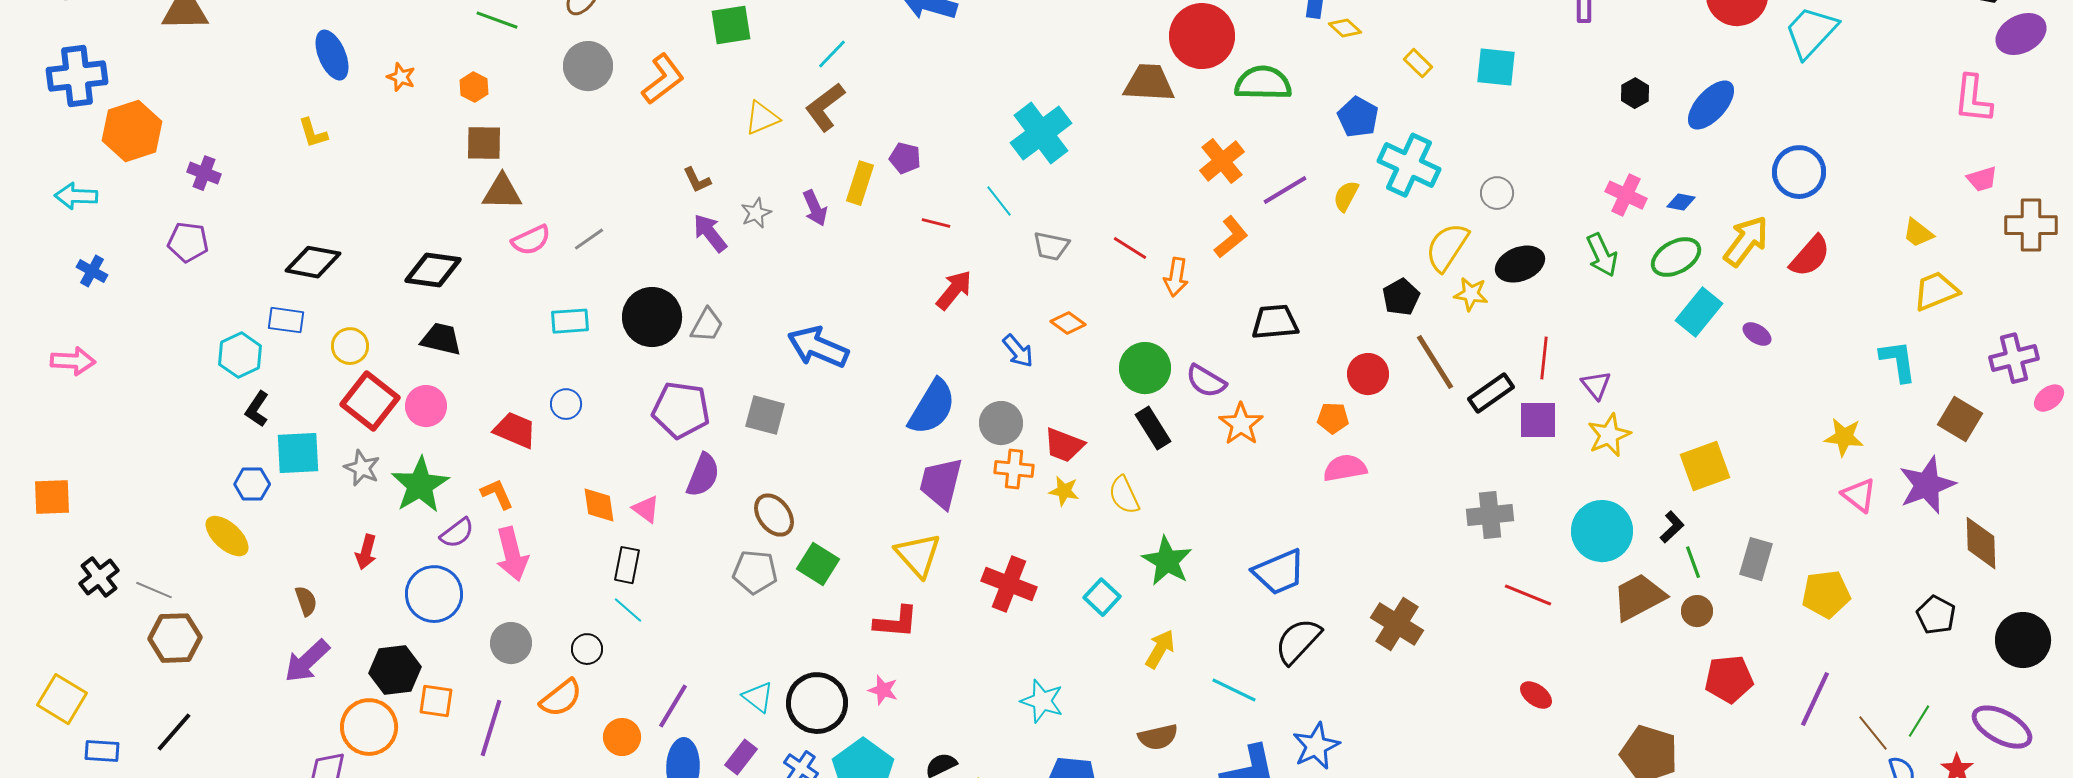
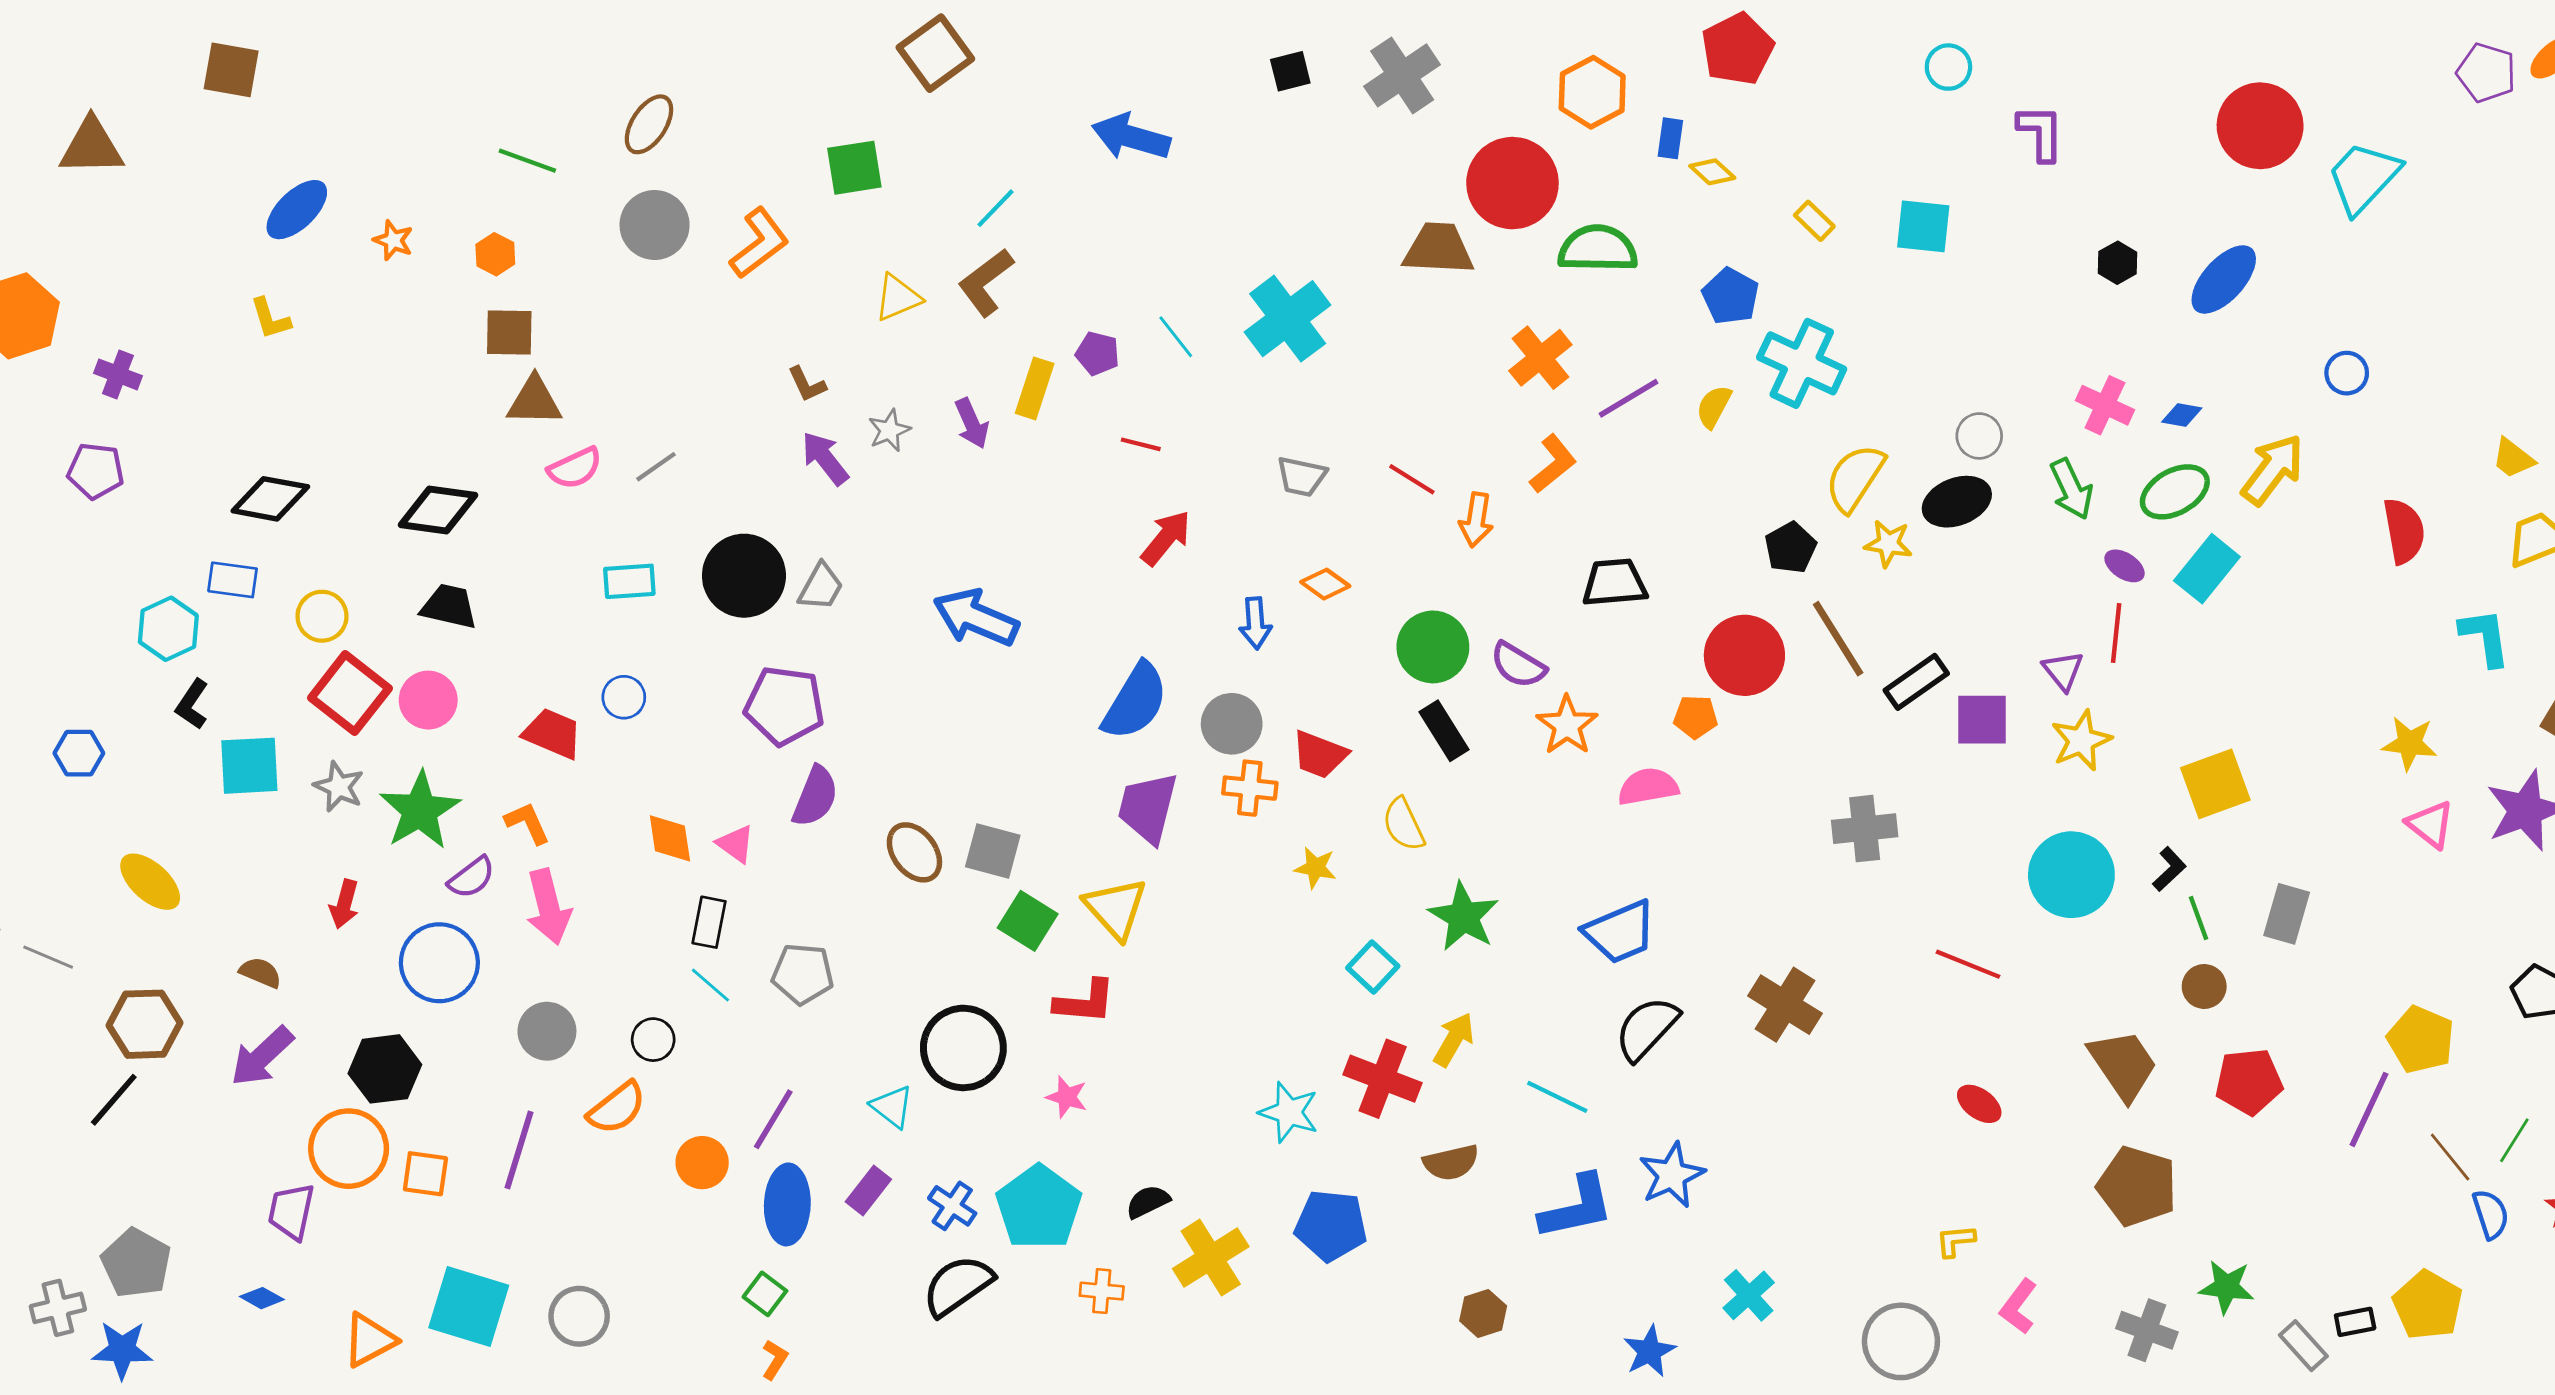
blue ellipse: (332, 55) -> (297, 210), turned 69
blue circle: (1799, 172) -> (2347, 373), size x0.6
gray circle: (1497, 193) -> (1979, 436), moved
cyan line: (999, 201) -> (1176, 337), moved
red semicircle: (1810, 256) -> (2404, 531), moved, turned -51
purple ellipse: (1757, 334) -> (2125, 566), moved
blue arrow: (1018, 351) -> (1255, 623), turned 36
red line: (1544, 358) -> (2116, 633), moved
red circle: (1368, 374) -> (1744, 655), size x1.4
gray square: (765, 415) -> (993, 851), moved
pink semicircle: (1345, 468) -> (1648, 787), moved
blue hexagon: (252, 484) -> (79, 753), moved
yellow star: (1064, 491) -> (1315, 868), moved
gray cross: (1490, 515) -> (1865, 829), moved
green square: (818, 564) -> (1028, 921), moved
gray pentagon: (755, 572) -> (803, 974), moved
red cross: (1009, 584) -> (1383, 1079), moved
yellow pentagon: (1826, 594) -> (2421, 1040), moved, turned 30
brown trapezoid: (1639, 597) -> (2123, 1065), moved, turned 84
brown semicircle: (306, 601) -> (261, 973), turned -48
brown hexagon: (175, 638) -> (145, 1024), moved
orange square: (436, 701) -> (425, 1174), moved
black circle: (817, 703) -> (963, 1048), moved
black line: (174, 732) -> (114, 1100), moved

